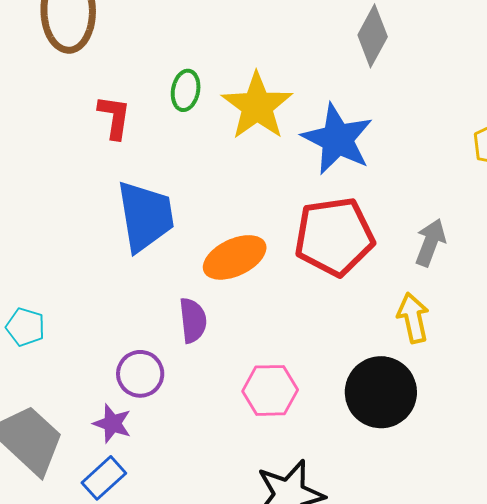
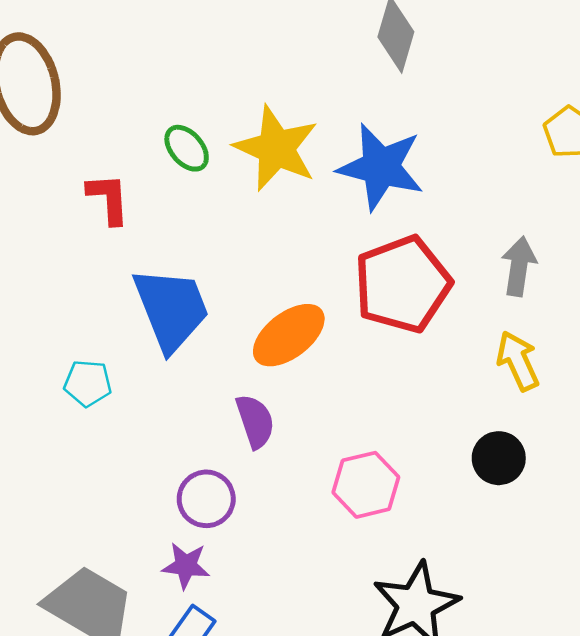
green ellipse: (186, 90) -> (187, 148), turned -39
cyan pentagon: (25, 327) -> (88, 383), moved
black circle: (381, 392) -> (499, 458), size x0.6

